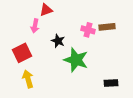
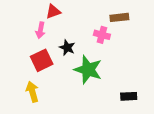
brown rectangle: (107, 27) -> (119, 17), moved
red square: (22, 53) -> (42, 60), moved

